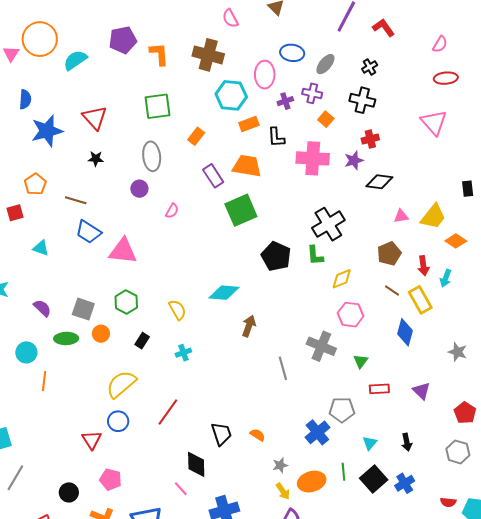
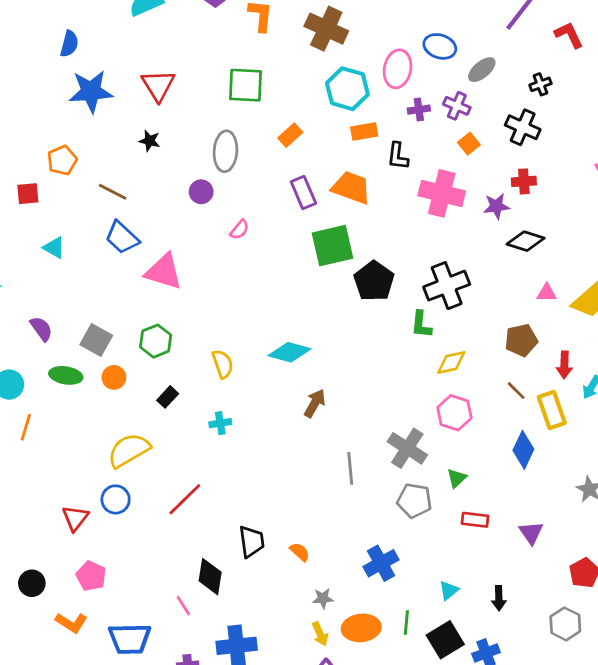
black pentagon: (276, 256) -> (374, 281), moved
gray pentagon: (342, 410) -> (414, 501), moved

